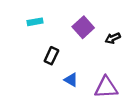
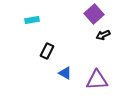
purple square: (83, 27) -> (94, 14), moved

